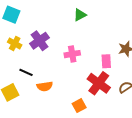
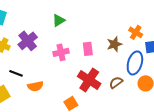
green triangle: (80, 15) -> (59, 20), moved
pink rectangle: (106, 61) -> (88, 49), moved

